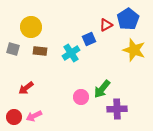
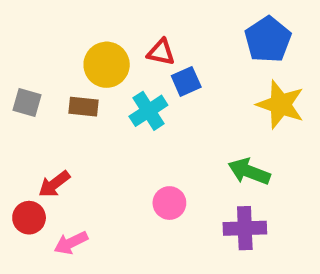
red triangle: (106, 25) -> (161, 52), moved, turned 40
yellow circle: (31, 27) -> (107, 65), moved
green arrow: (102, 89) -> (249, 172), moved, turned 72
red circle: (14, 117) -> (29, 218), moved

